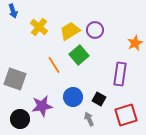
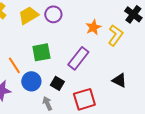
green square: (79, 55) -> (41, 52), moved, turned 30
orange line: (54, 65) -> (14, 65), moved
purple rectangle: (120, 74) -> (78, 58), turned 30

